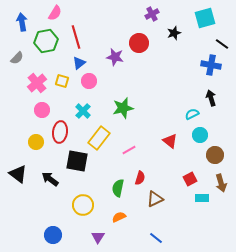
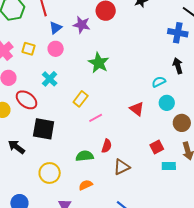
blue triangle: (79, 63) -> (56, 28), moved
green star: (123, 108) -> (99, 63), moved, turned -30
red ellipse: (60, 132) -> (27, 100), turned -60
yellow rectangle: (99, 138) -> (81, 99), moved, size x0.7
green semicircle: (118, 188) -> (85, 156), turned 72

